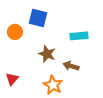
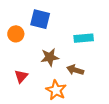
brown star: (47, 54) -> (50, 57), turned -30
red triangle: (12, 79) -> (21, 76), moved

